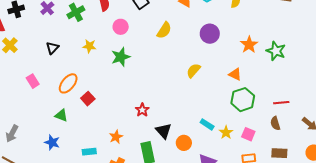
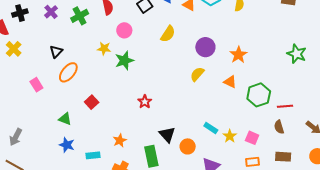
purple circle: (210, 34) -> (205, 47), moved
orange star: (249, 45) -> (238, 55), moved
yellow star: (89, 46) -> (104, 49), moved
green star: (276, 51) -> (297, 54), moved
orange triangle: (235, 74) -> (230, 82), moved
orange ellipse: (68, 83) -> (68, 72), moved
green hexagon: (243, 100) -> (259, 95), moved
red star: (142, 110) -> (145, 102), moved
blue star: (52, 142) -> (67, 145), moved

